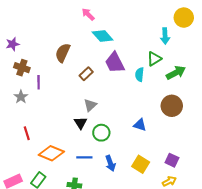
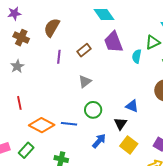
brown semicircle: (63, 53) -> (52, 28), moved
purple line: (39, 82) -> (59, 57), moved
black triangle: (80, 123) -> (121, 124), moved
blue line: (84, 157) -> (69, 124), moved
blue arrow: (110, 163) -> (99, 141), turned -126

